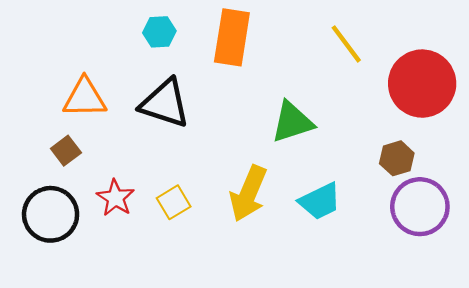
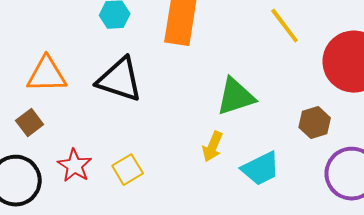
brown hexagon: (397, 158) -> (315, 123), moved
yellow arrow: (248, 193) -> (213, 147), moved, size x0.6

